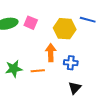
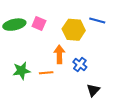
blue cross: (71, 63) -> (80, 65), turned 32
black triangle: (75, 88) -> (93, 90), moved

